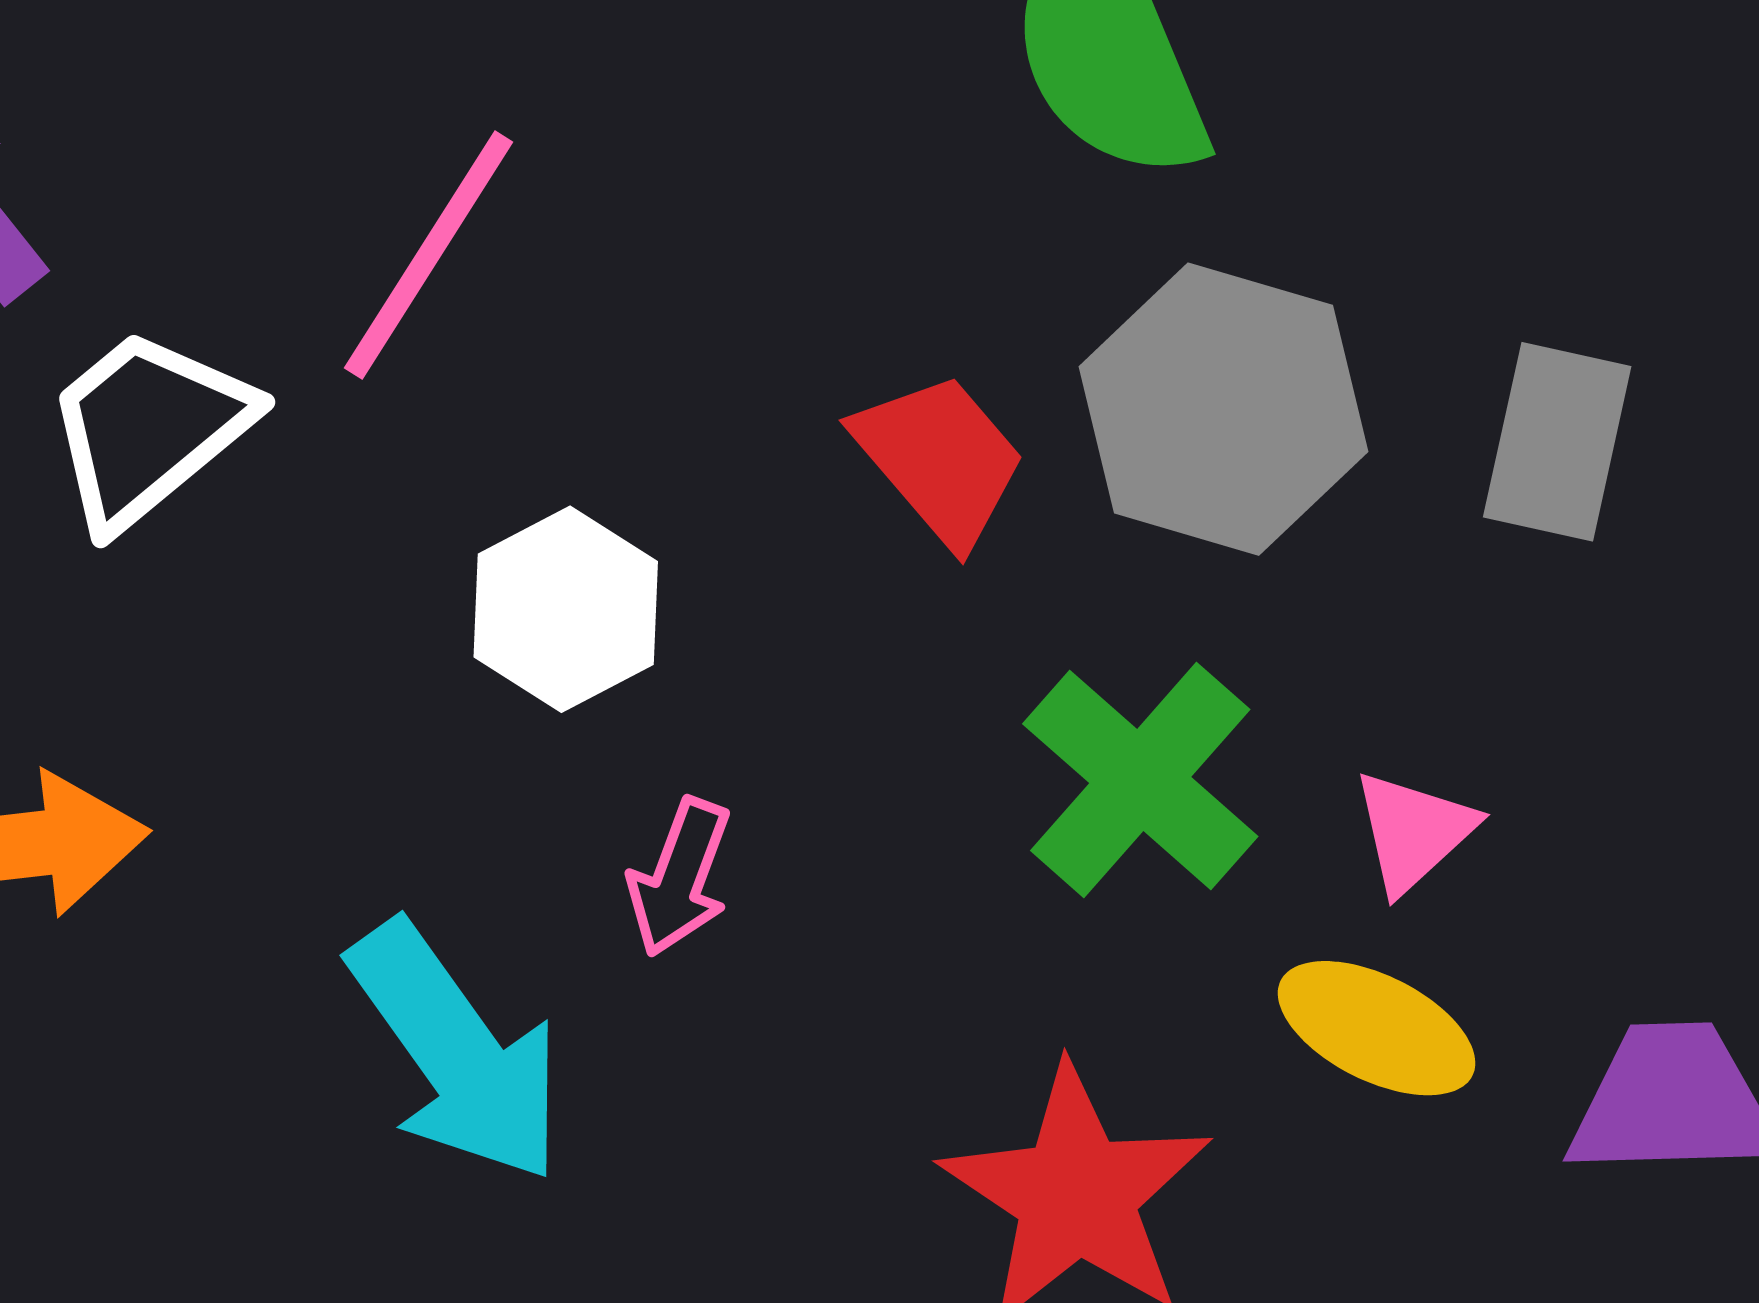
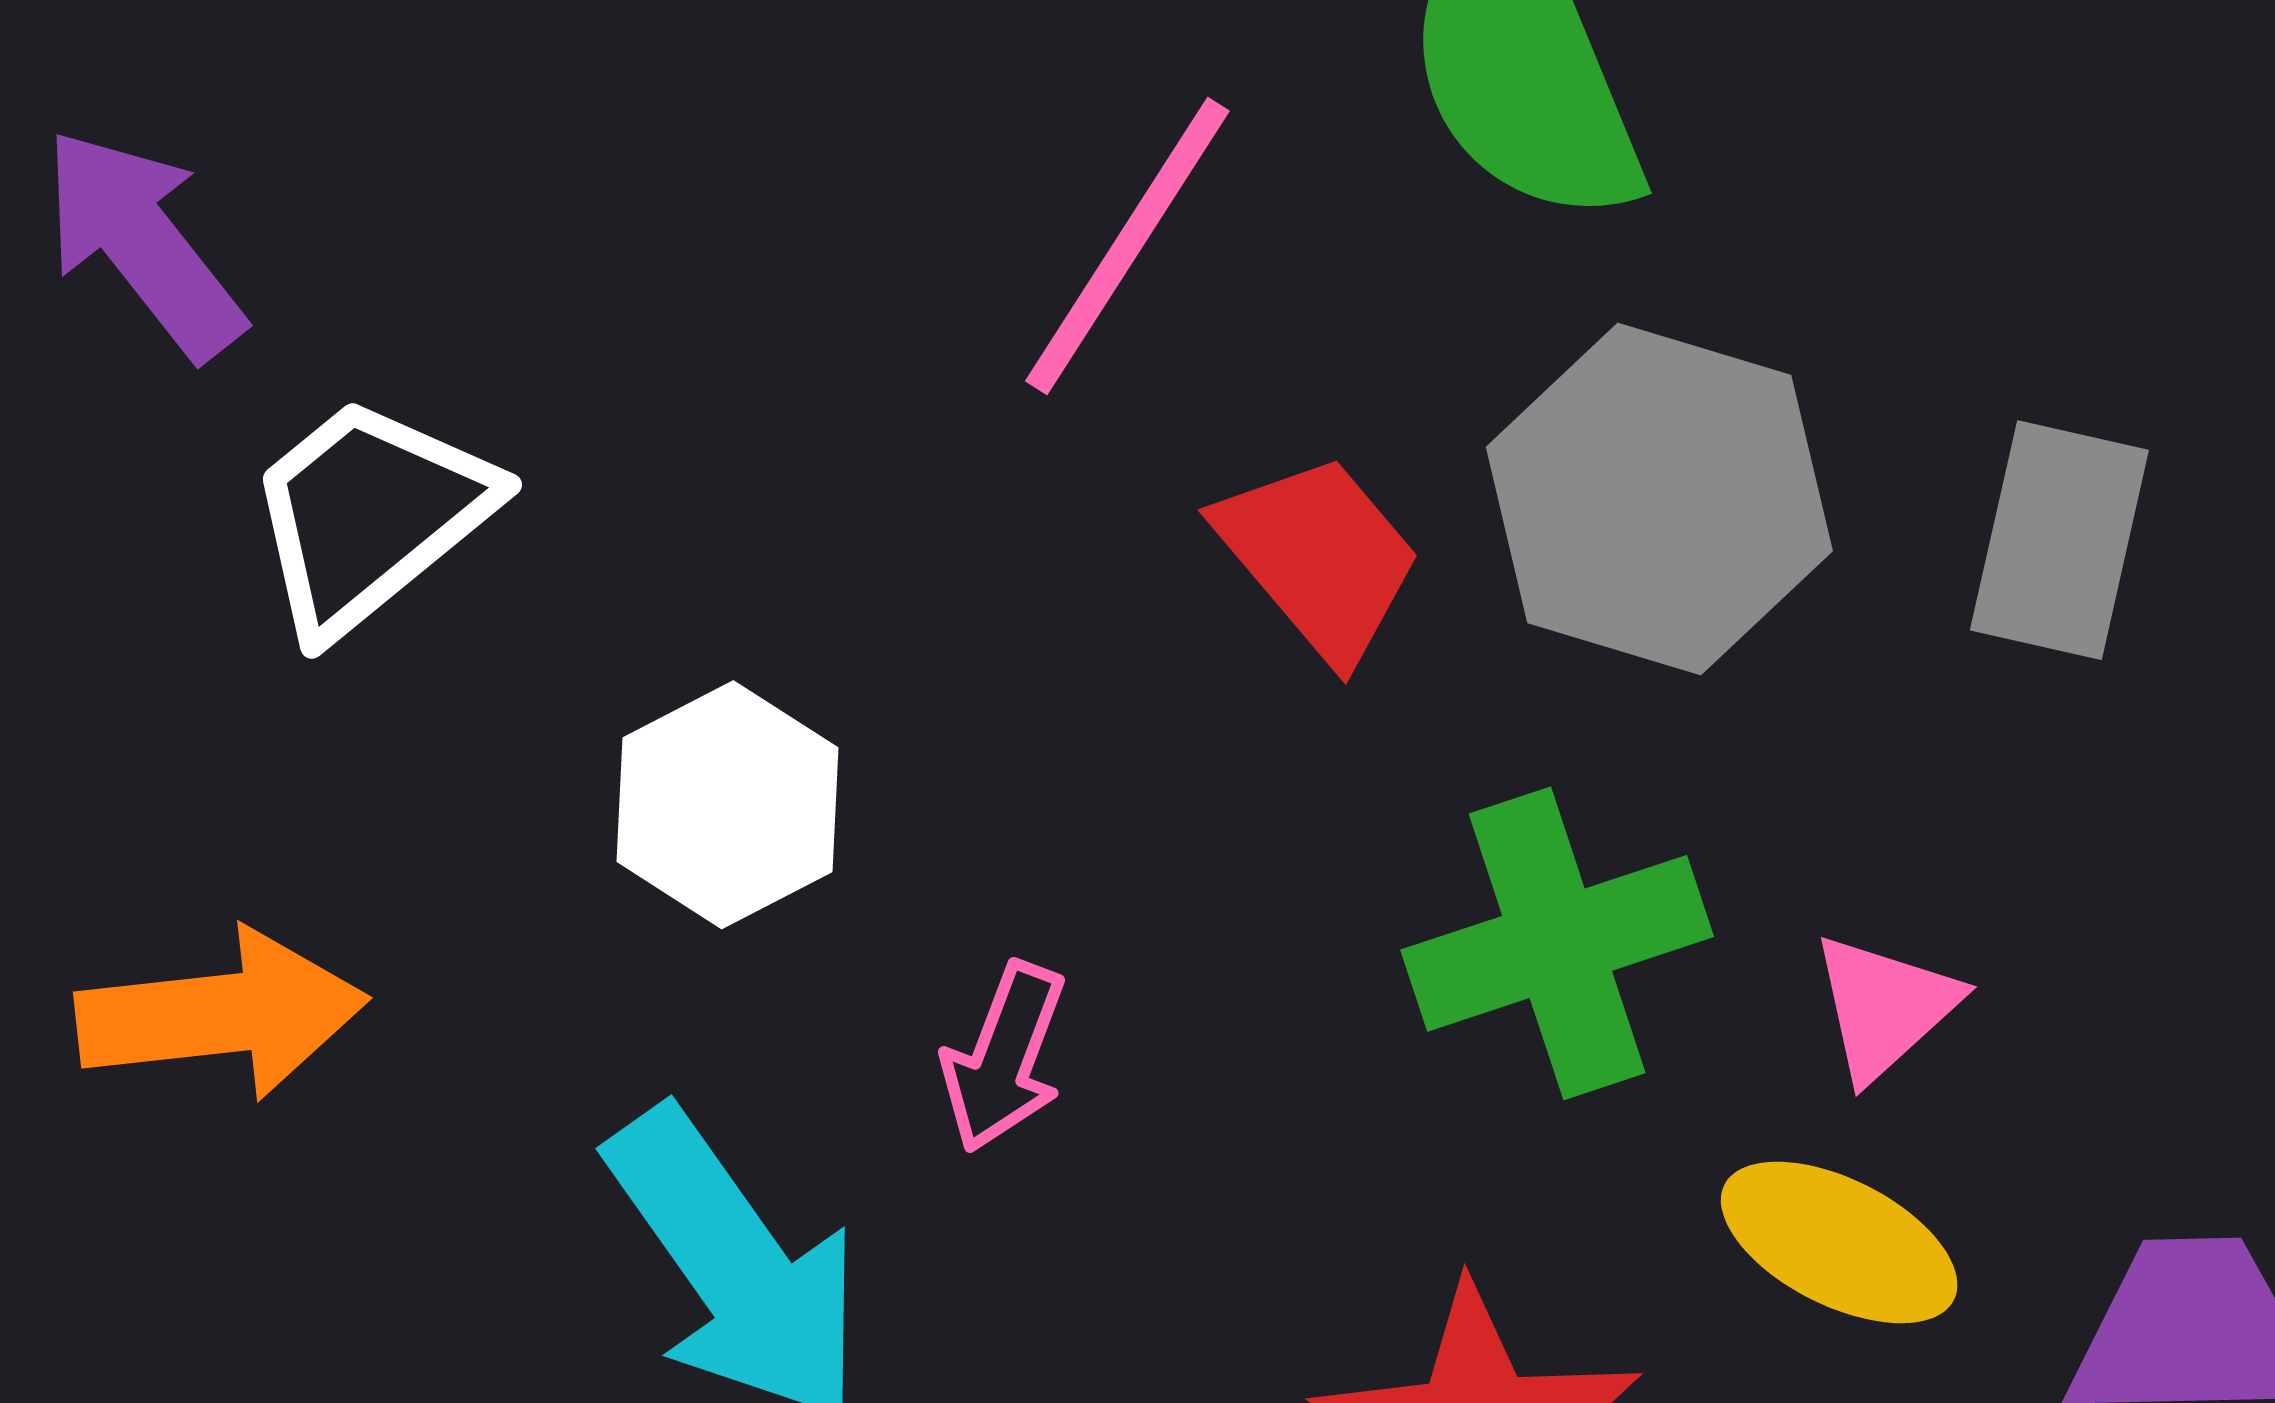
pink line: (429, 255) -> (1127, 246), moved
white hexagon: (566, 609) -> (728, 805), moved
green cross: (1140, 780) -> (1557, 943), turned 30

